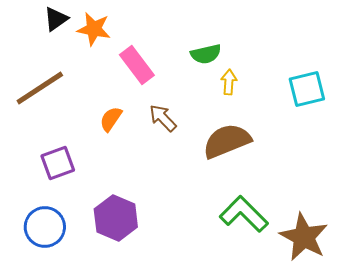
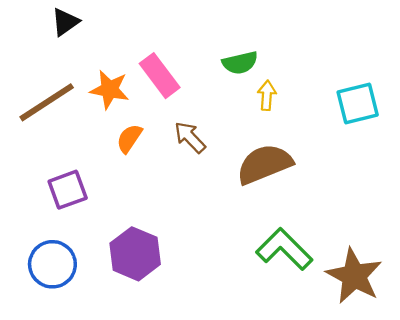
orange star: (94, 29) -> (110, 90), moved

